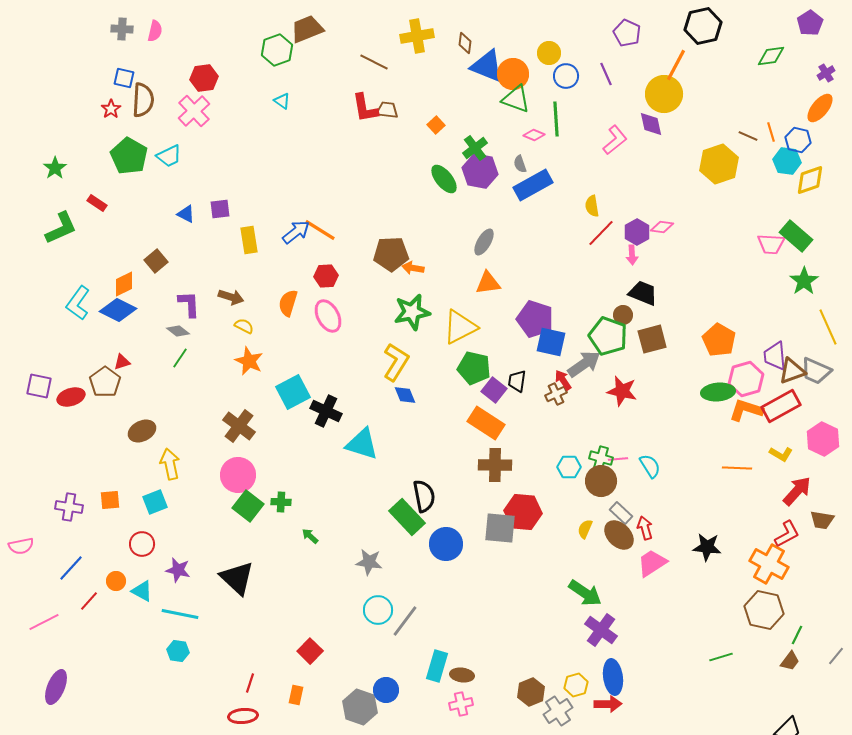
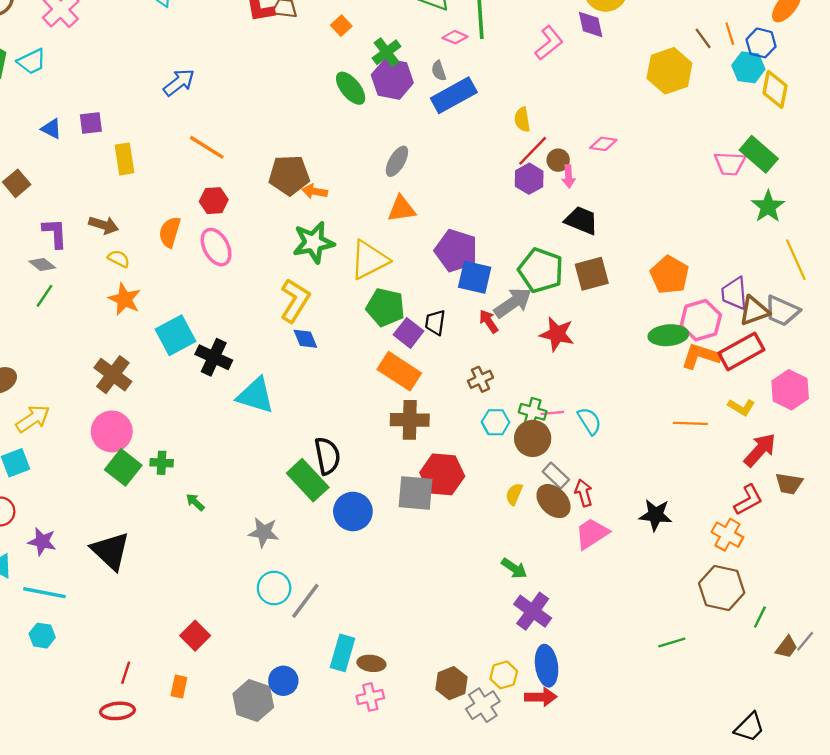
brown line: (748, 136) -> (703, 38), turned 30
yellow diamond: (810, 180) -> (775, 89), turned -60
blue arrow: (296, 232) -> (179, 82), moved
purple hexagon: (637, 232) -> (529, 179), moved
brown circle: (623, 315) -> (558, 160), moved
brown cross: (556, 394) -> (480, 379), moved
yellow arrow: (170, 464) -> (33, 419), turned 68
orange cross: (769, 564) -> (727, 535), size x0.7
green arrow: (585, 593) -> (514, 568), size x0.7
brown trapezoid: (790, 661) -> (787, 647), moved

